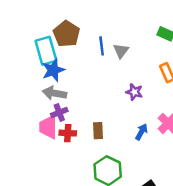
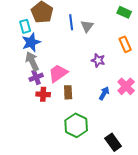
cyan rectangle: (46, 51) -> (25, 26), size x0.6
gray arrow: (54, 93) -> (32, 61), turned 54
pink trapezoid: (48, 127) -> (58, 73), moved, turned 55

